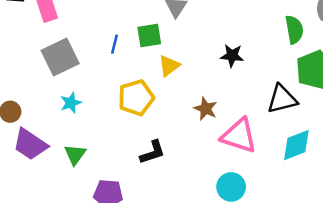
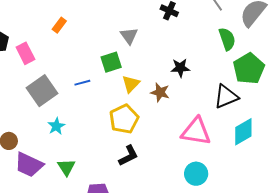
blue line: (115, 44) -> (82, 83), moved, turned 70
yellow pentagon: (136, 98) -> (124, 119), moved
brown star: (206, 109) -> (160, 92), moved

